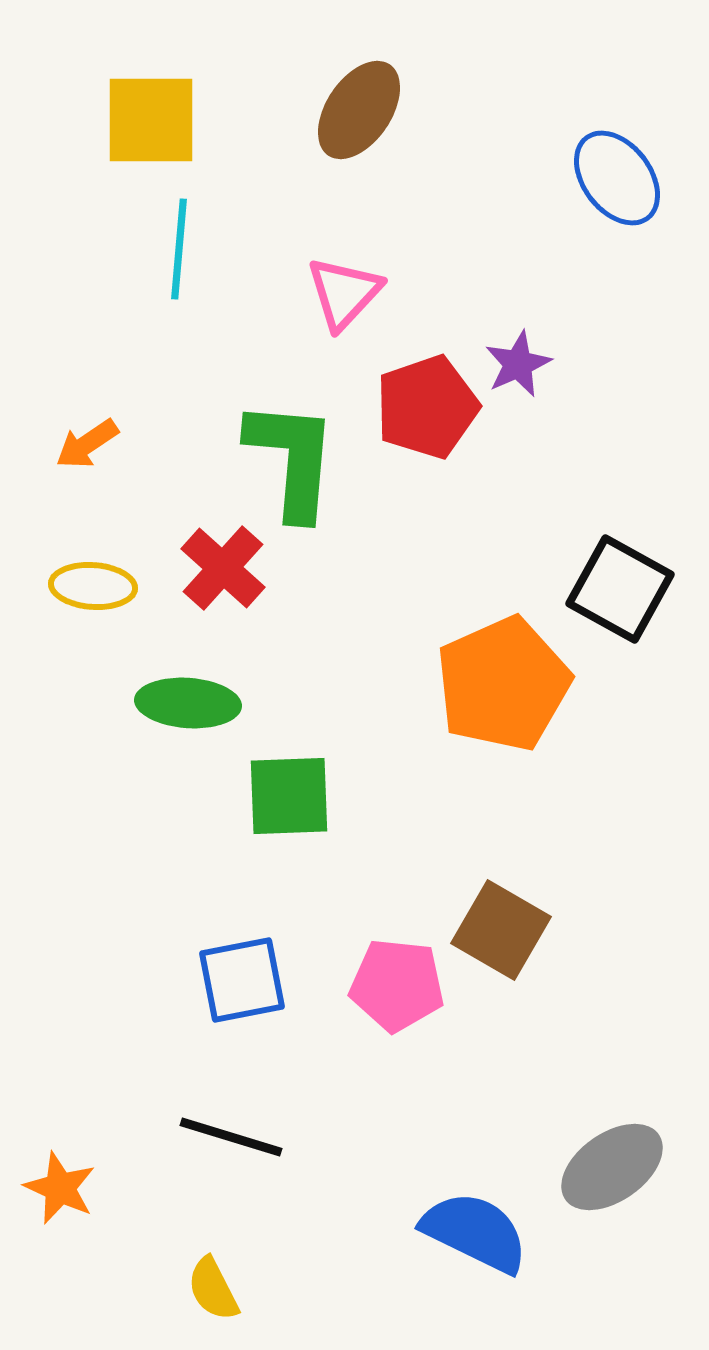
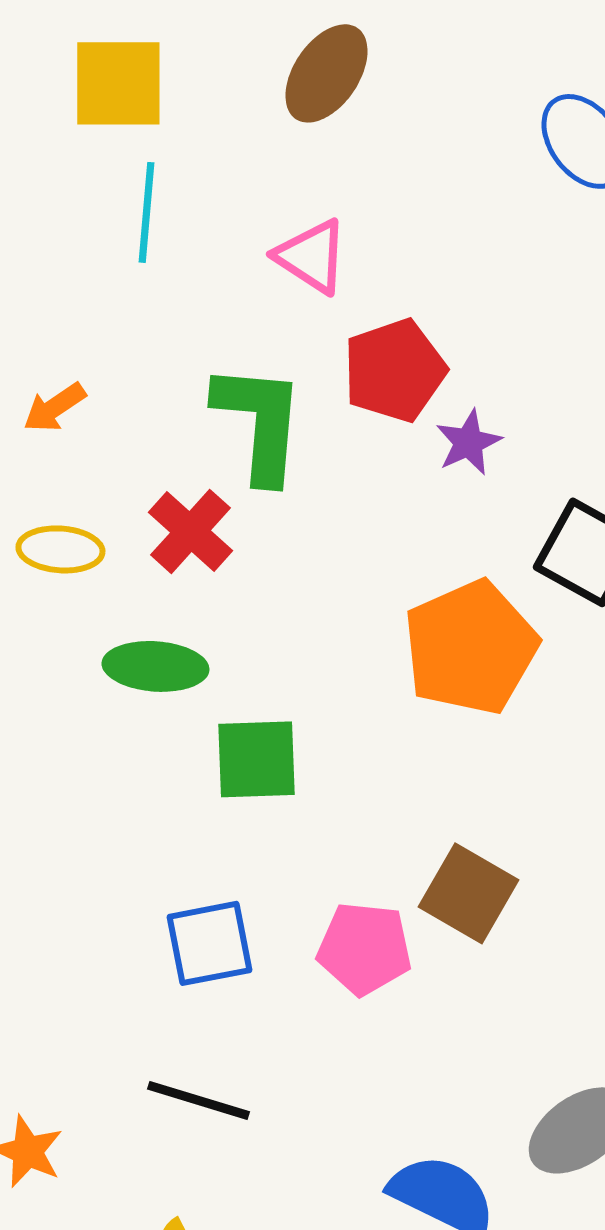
pink triangle: (344, 293) -> (311, 256), turned -40
purple star: (518, 364) -> (468, 442), moved

